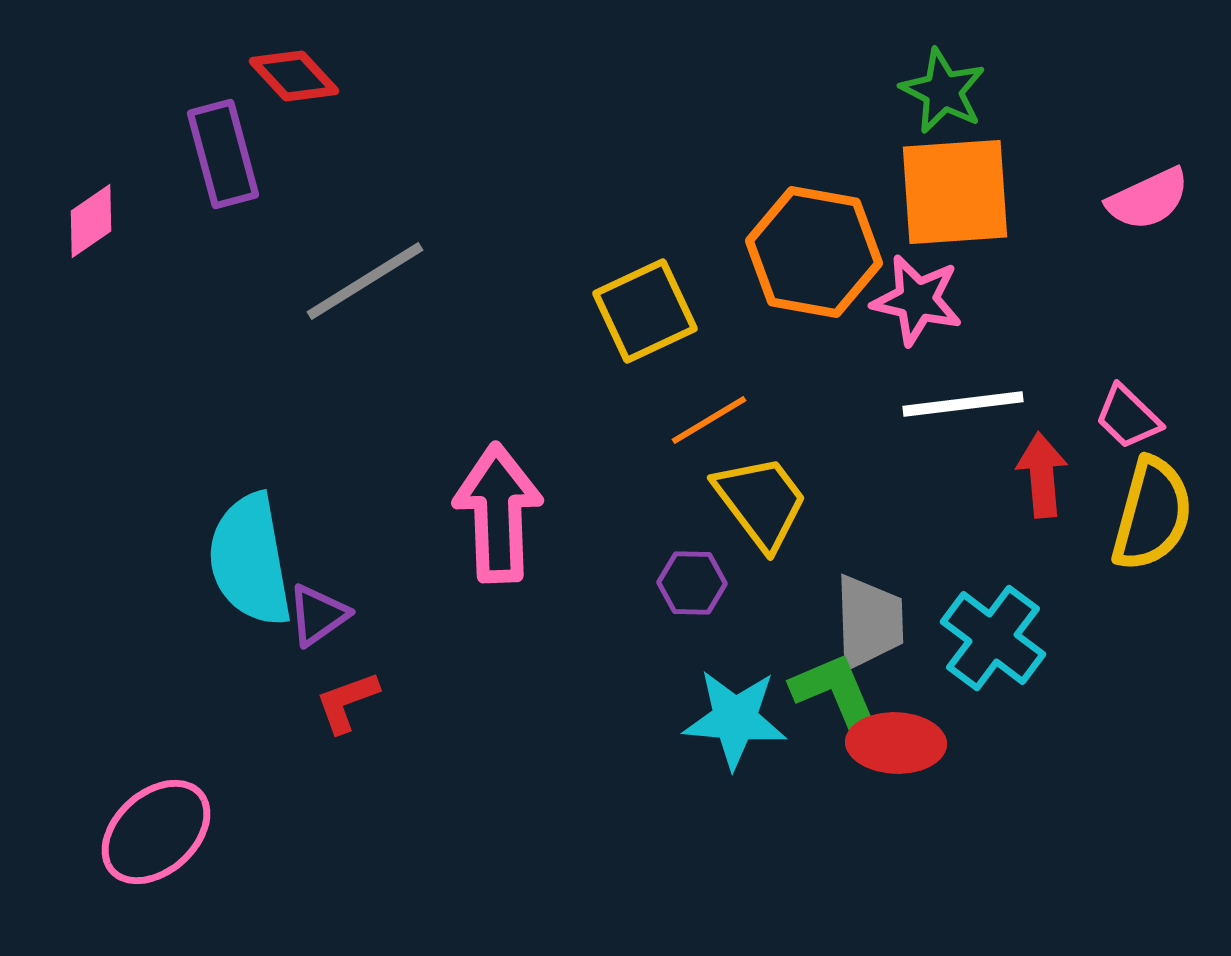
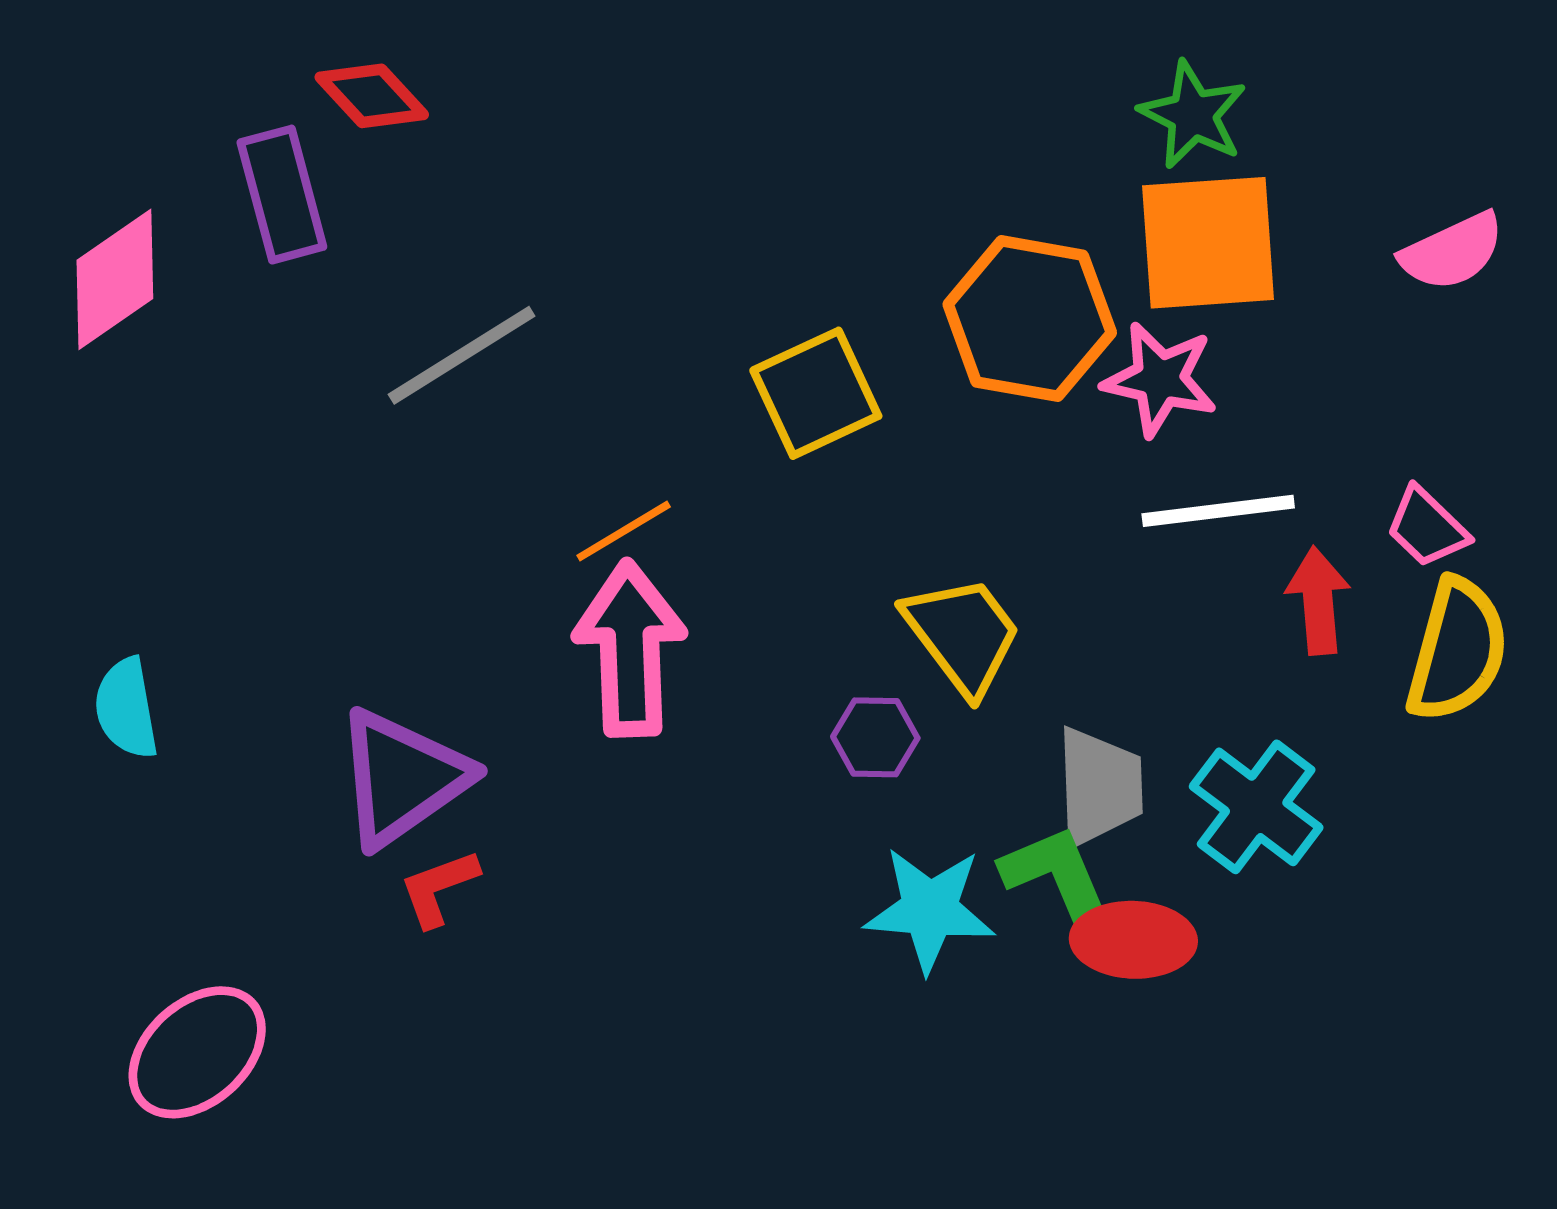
pink diamond: (91, 221) -> (115, 279), size x1.5
orange line: (709, 420) -> (624, 531), moved
cyan semicircle: (250, 560) -> (126, 708), moved, size x0.6
purple triangle: (318, 615) -> (402, 778), size x1.8

